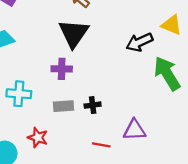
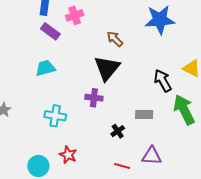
black arrow: (139, 42) -> (163, 81), turned 80
black cross: (93, 105) -> (118, 131), turned -32
gray rectangle: (64, 106) -> (144, 114), moved

